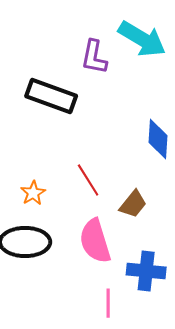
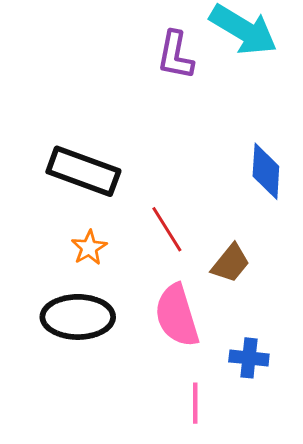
black rectangle: (51, 96) -> (83, 171), moved
blue cross: (146, 271) -> (249, 358), size x0.7

